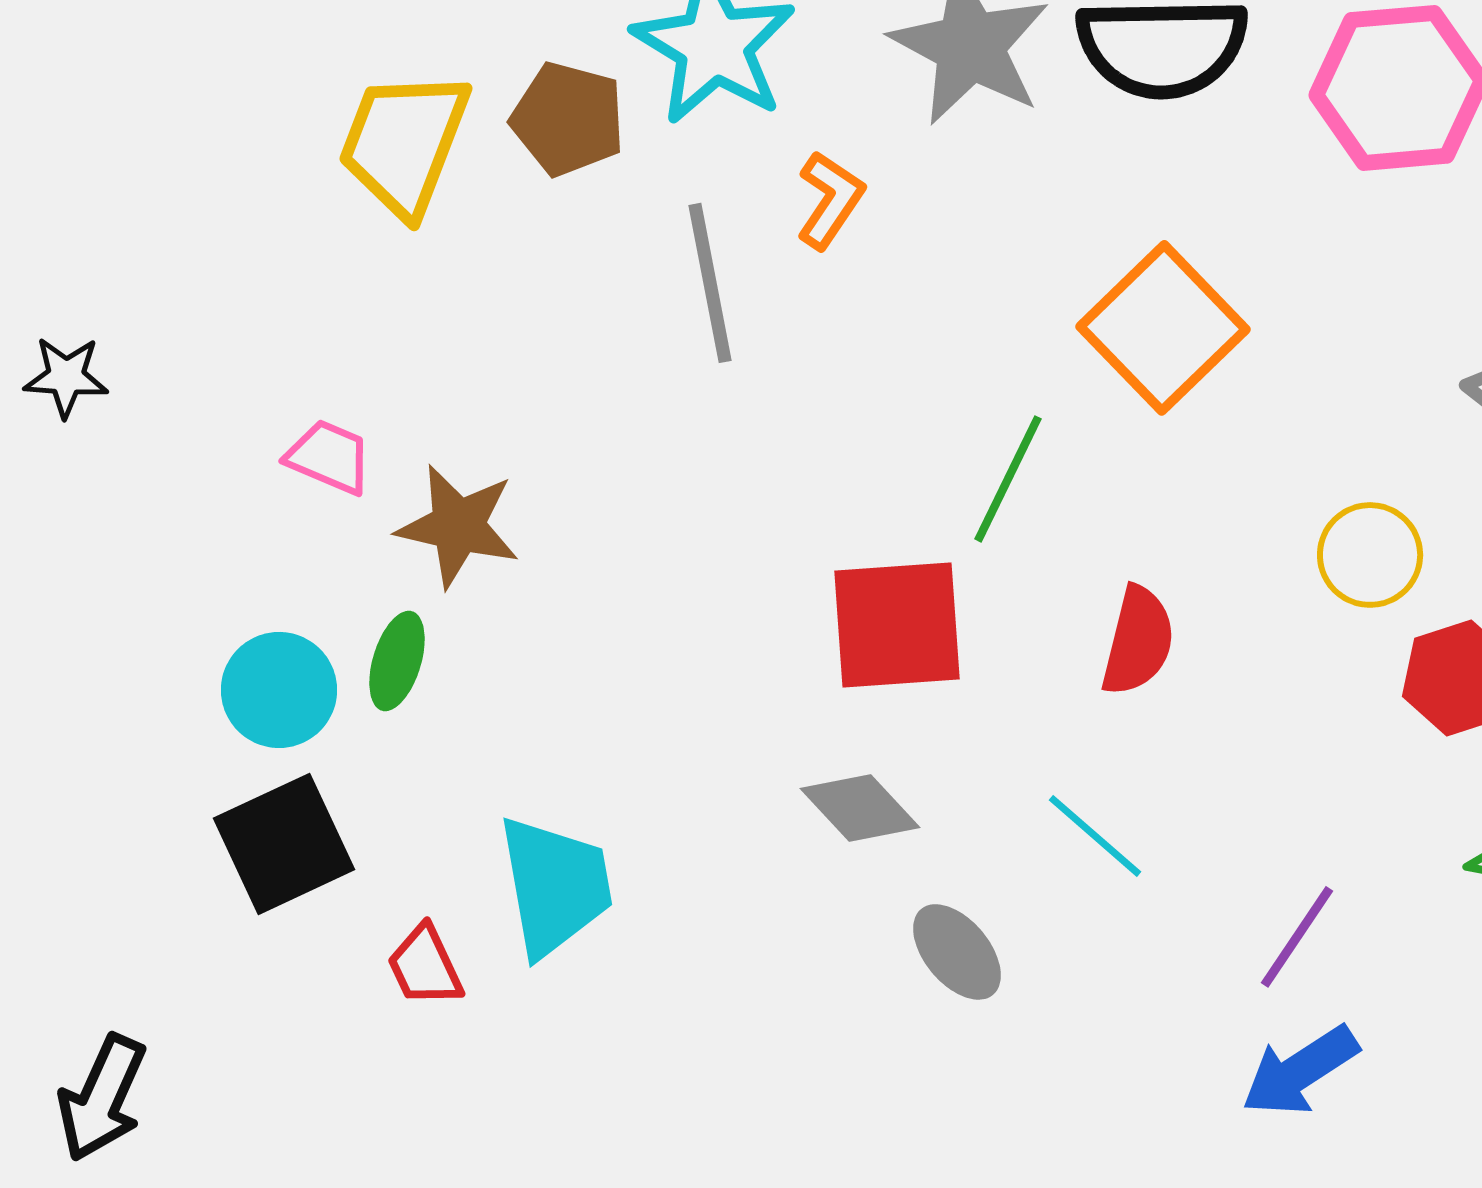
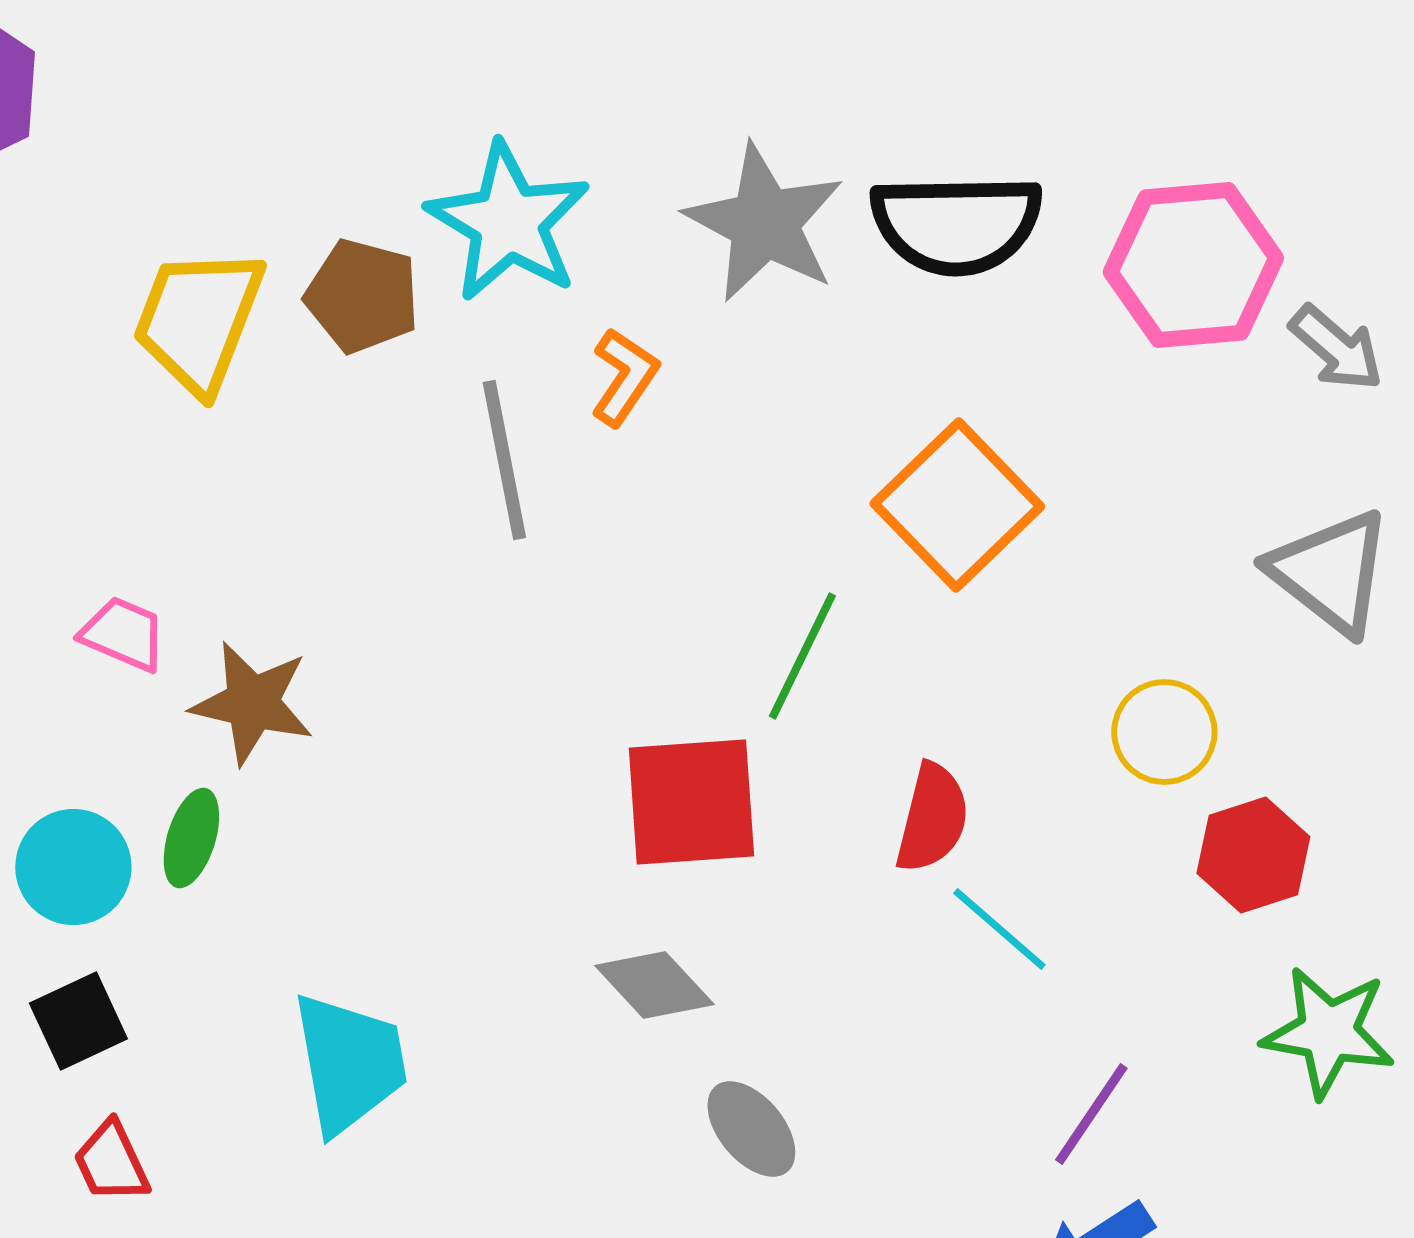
cyan line: (1095, 836) -> (999, 929), moved
black square: (284, 844) -> (78, 1021), size x0.7
red trapezoid: (425, 966) -> (111, 1162), moved

